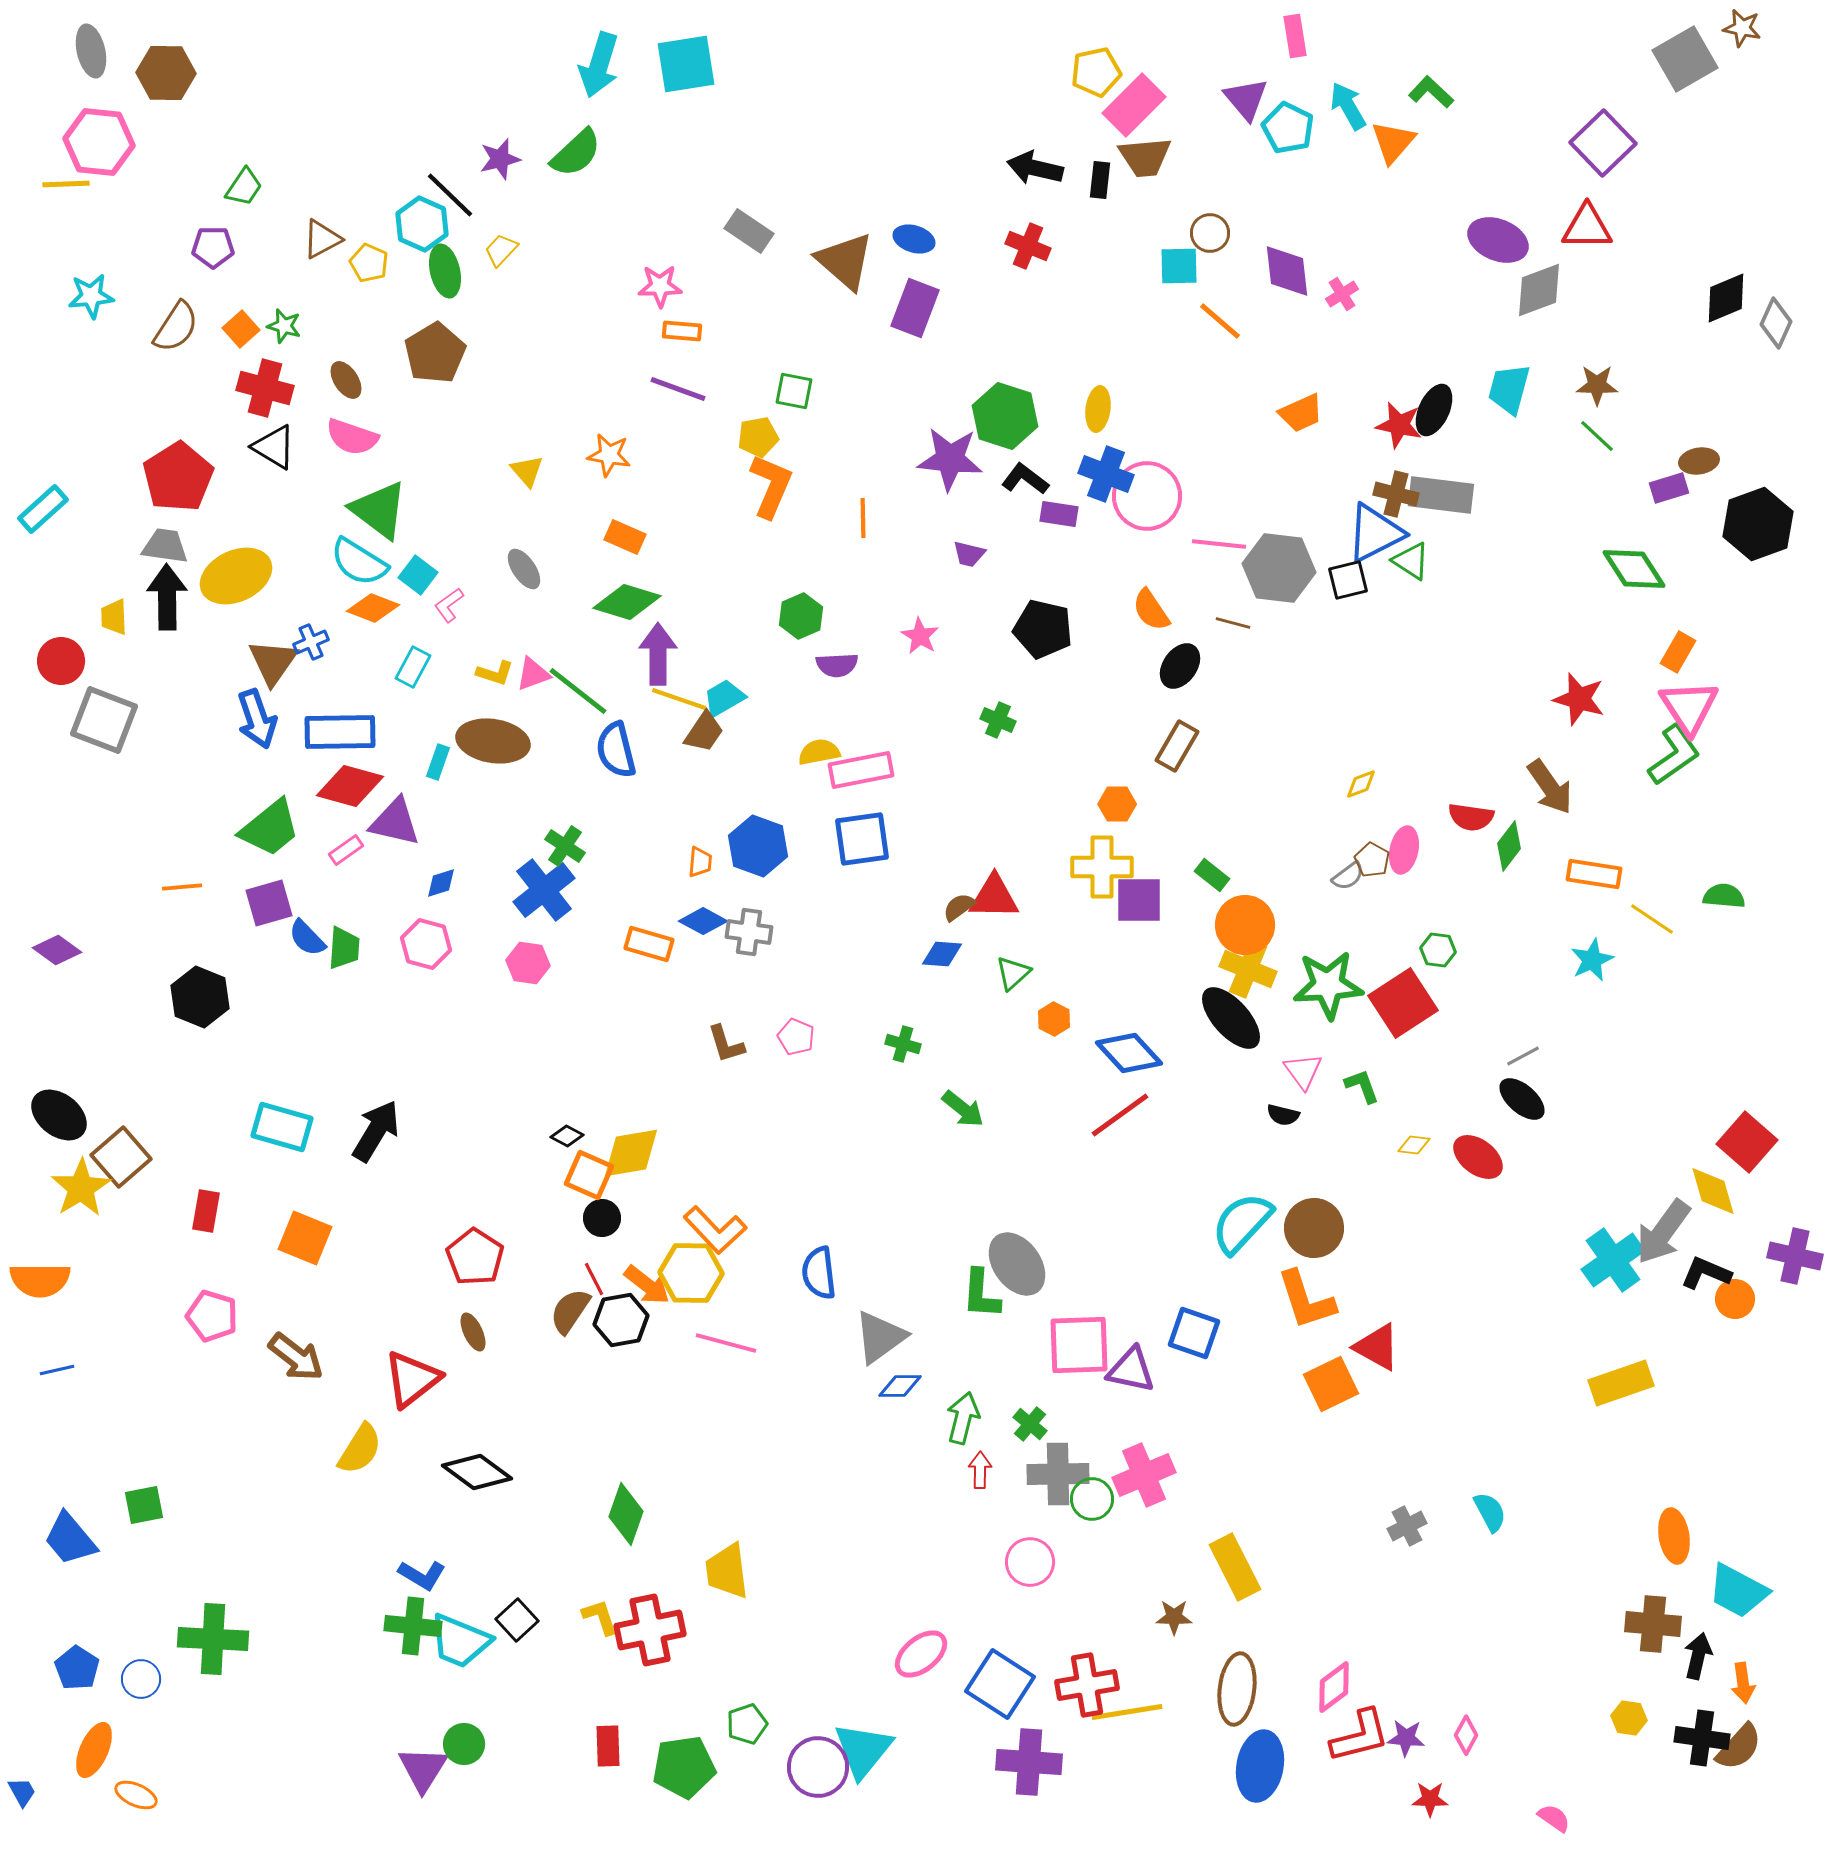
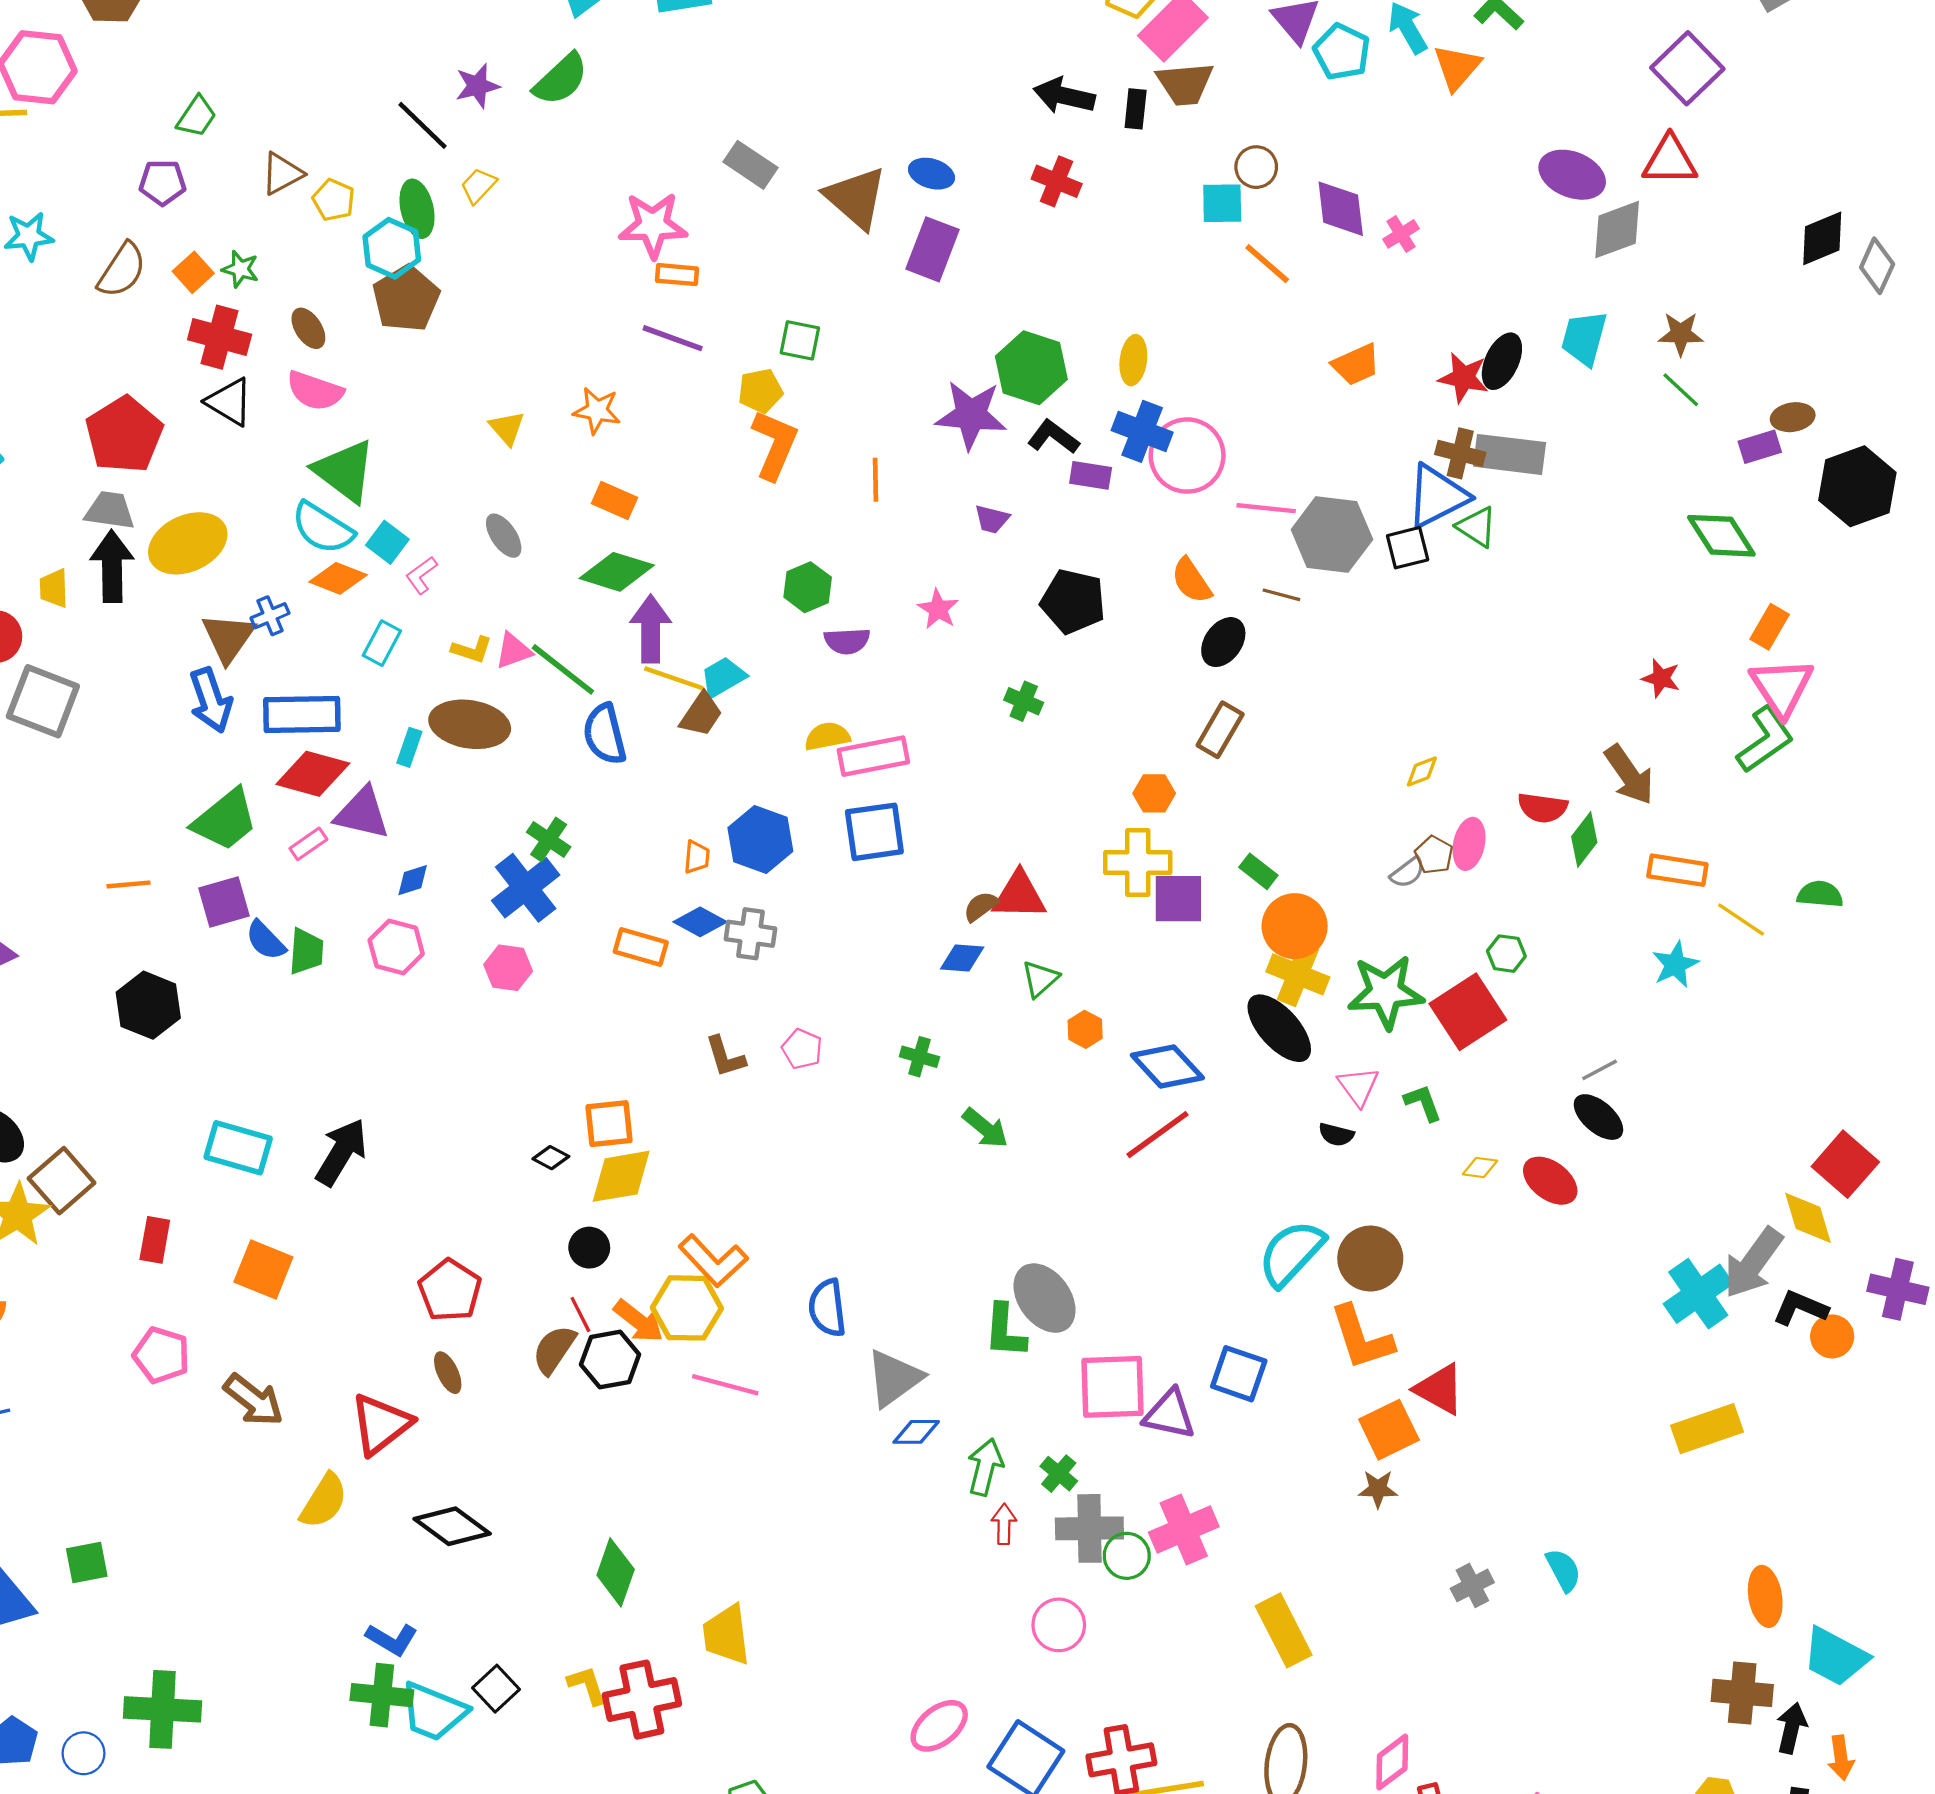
cyan hexagon: (422, 224) -> (392, 248), moved
pink star: (660, 286) -> (653, 225), size x1.4
red star: (1579, 699) -> (1661, 678), size x0.7
orange square: (589, 1175) -> (609, 1124), moved, turned -30
brown star: (1174, 1617) -> (1378, 1489), moved

